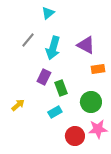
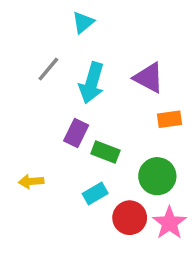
green rectangle: (61, 88) -> (105, 152), turned -49
yellow arrow: (18, 105) -> (31, 181), turned -144
pink star: (98, 129) -> (169, 223), turned -30
red circle: (75, 136) -> (130, 218), moved

